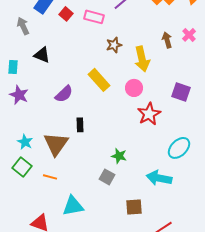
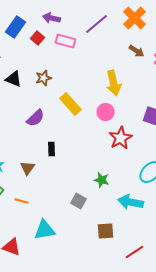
brown arrow: (167, 40) -> (137, 51), moved, turned 140
brown star: (114, 45) -> (44, 78), moved
brown triangle: (56, 144) -> (28, 168), size x0.6
green star: (119, 156) -> (102, 180), moved

